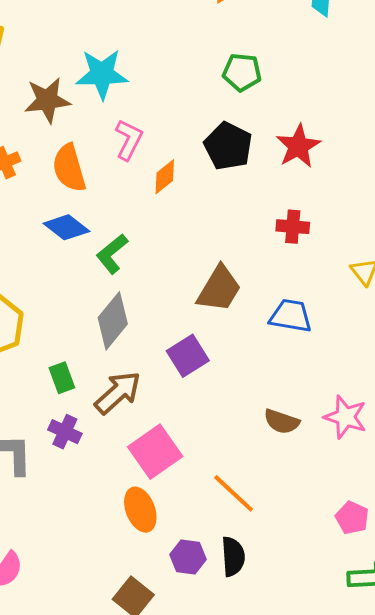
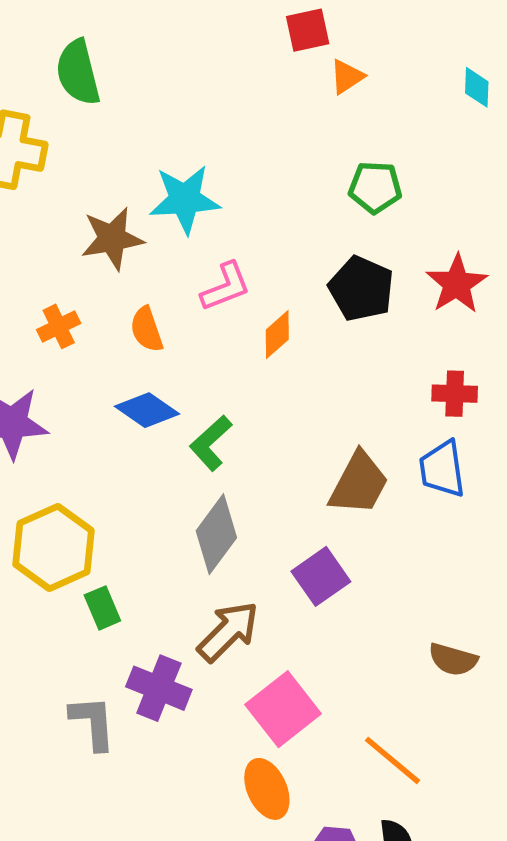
pink L-shape: (129, 140) -> (226, 287), turned 45
orange semicircle: (69, 168) -> (147, 329), size x0.7
blue trapezoid: (291, 316) -> (442, 469), moved, turned -105
green rectangle: (62, 378) -> (102, 608), moved
purple cross: (65, 432) -> (159, 688), size x1.4

